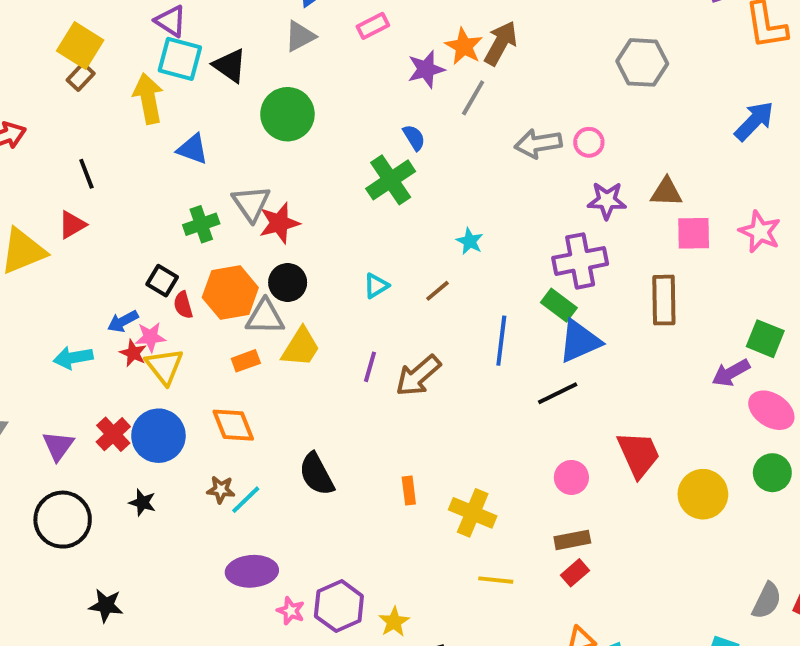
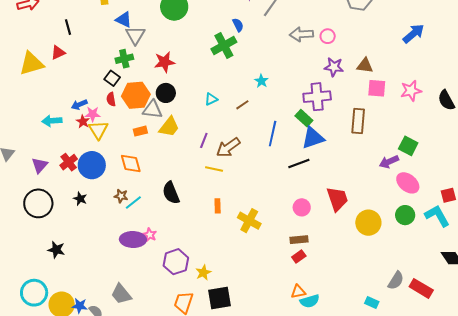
gray triangle: (251, 203) -> (135, 35), moved
pink star: (760, 232) -> (411, 91), turned 30
black square: (162, 281) -> (112, 78), moved
yellow line: (496, 580) -> (214, 169), moved
pink star: (291, 611) -> (150, 235), moved

